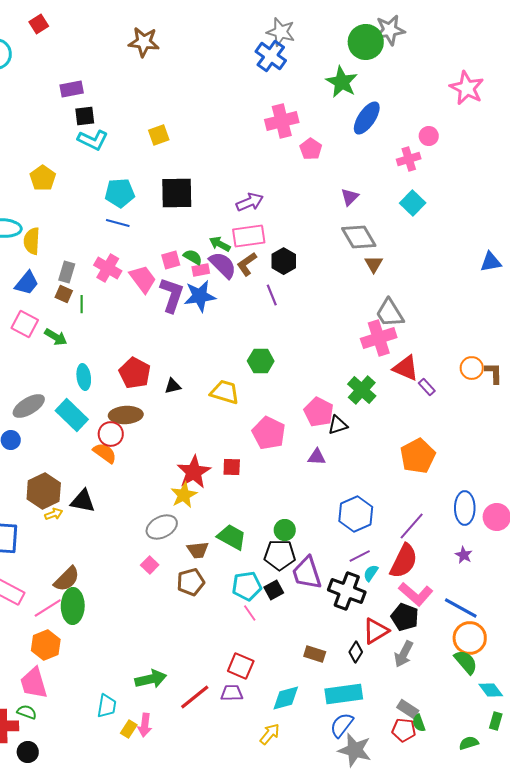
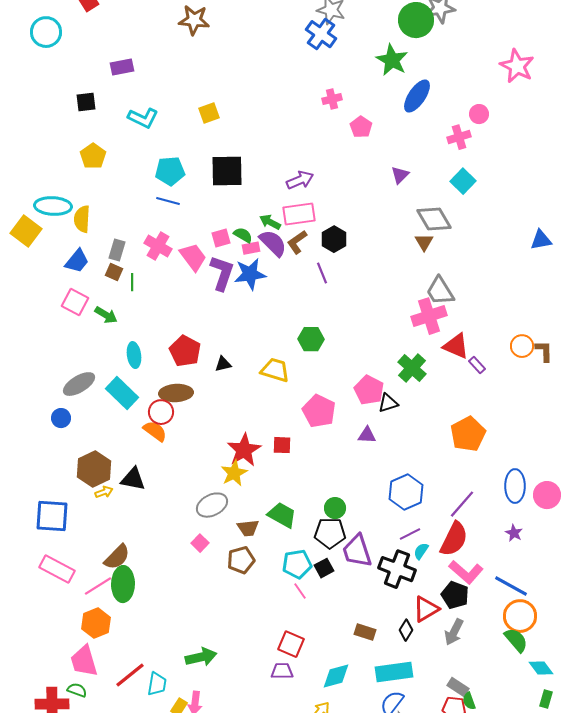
black square: (85, 116) -> (86, 102), moved
pink cross: (282, 121) -> (332, 99), size x0.6
gray diamond: (359, 237) -> (434, 219), moved
red line: (195, 697) -> (130, 675), moved

